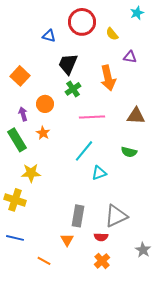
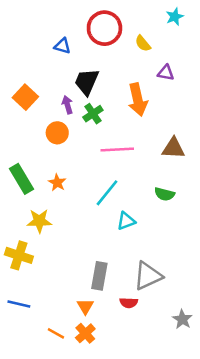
purple arrow: (23, 114) -> (67, 105), moved
orange star: (43, 133) -> (57, 183), moved
orange cross: (102, 261) -> (85, 333), moved

